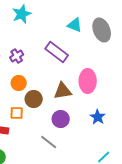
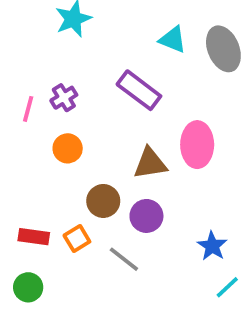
brown circle: (34, 99) -> (103, 201), moved
orange square: (17, 113) -> (77, 239), moved, turned -32
blue star: (98, 117) -> (212, 246), moved

